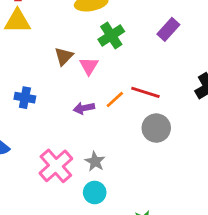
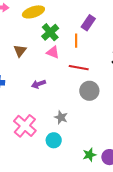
pink triangle: (89, 66) -> (53, 52), moved, turned -32
orange line: (115, 100) -> (76, 41), moved, turned -40
gray star: (95, 161) -> (61, 117), moved

